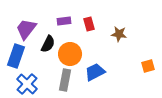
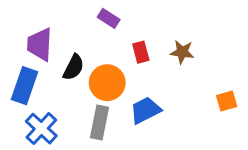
purple rectangle: (64, 21) -> (109, 18), moved, turned 40
red rectangle: (89, 24) -> (141, 52), moved
purple trapezoid: (26, 29) -> (40, 44), turned -35

